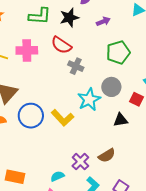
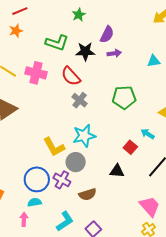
purple arrow: (103, 21) -> (114, 53), moved
gray circle: (111, 87) -> (76, 162), moved
blue circle: (31, 116) -> (37, 179), moved
black triangle: (121, 120) -> (117, 171), moved
purple cross: (80, 162) -> (62, 180), moved, turned -30

